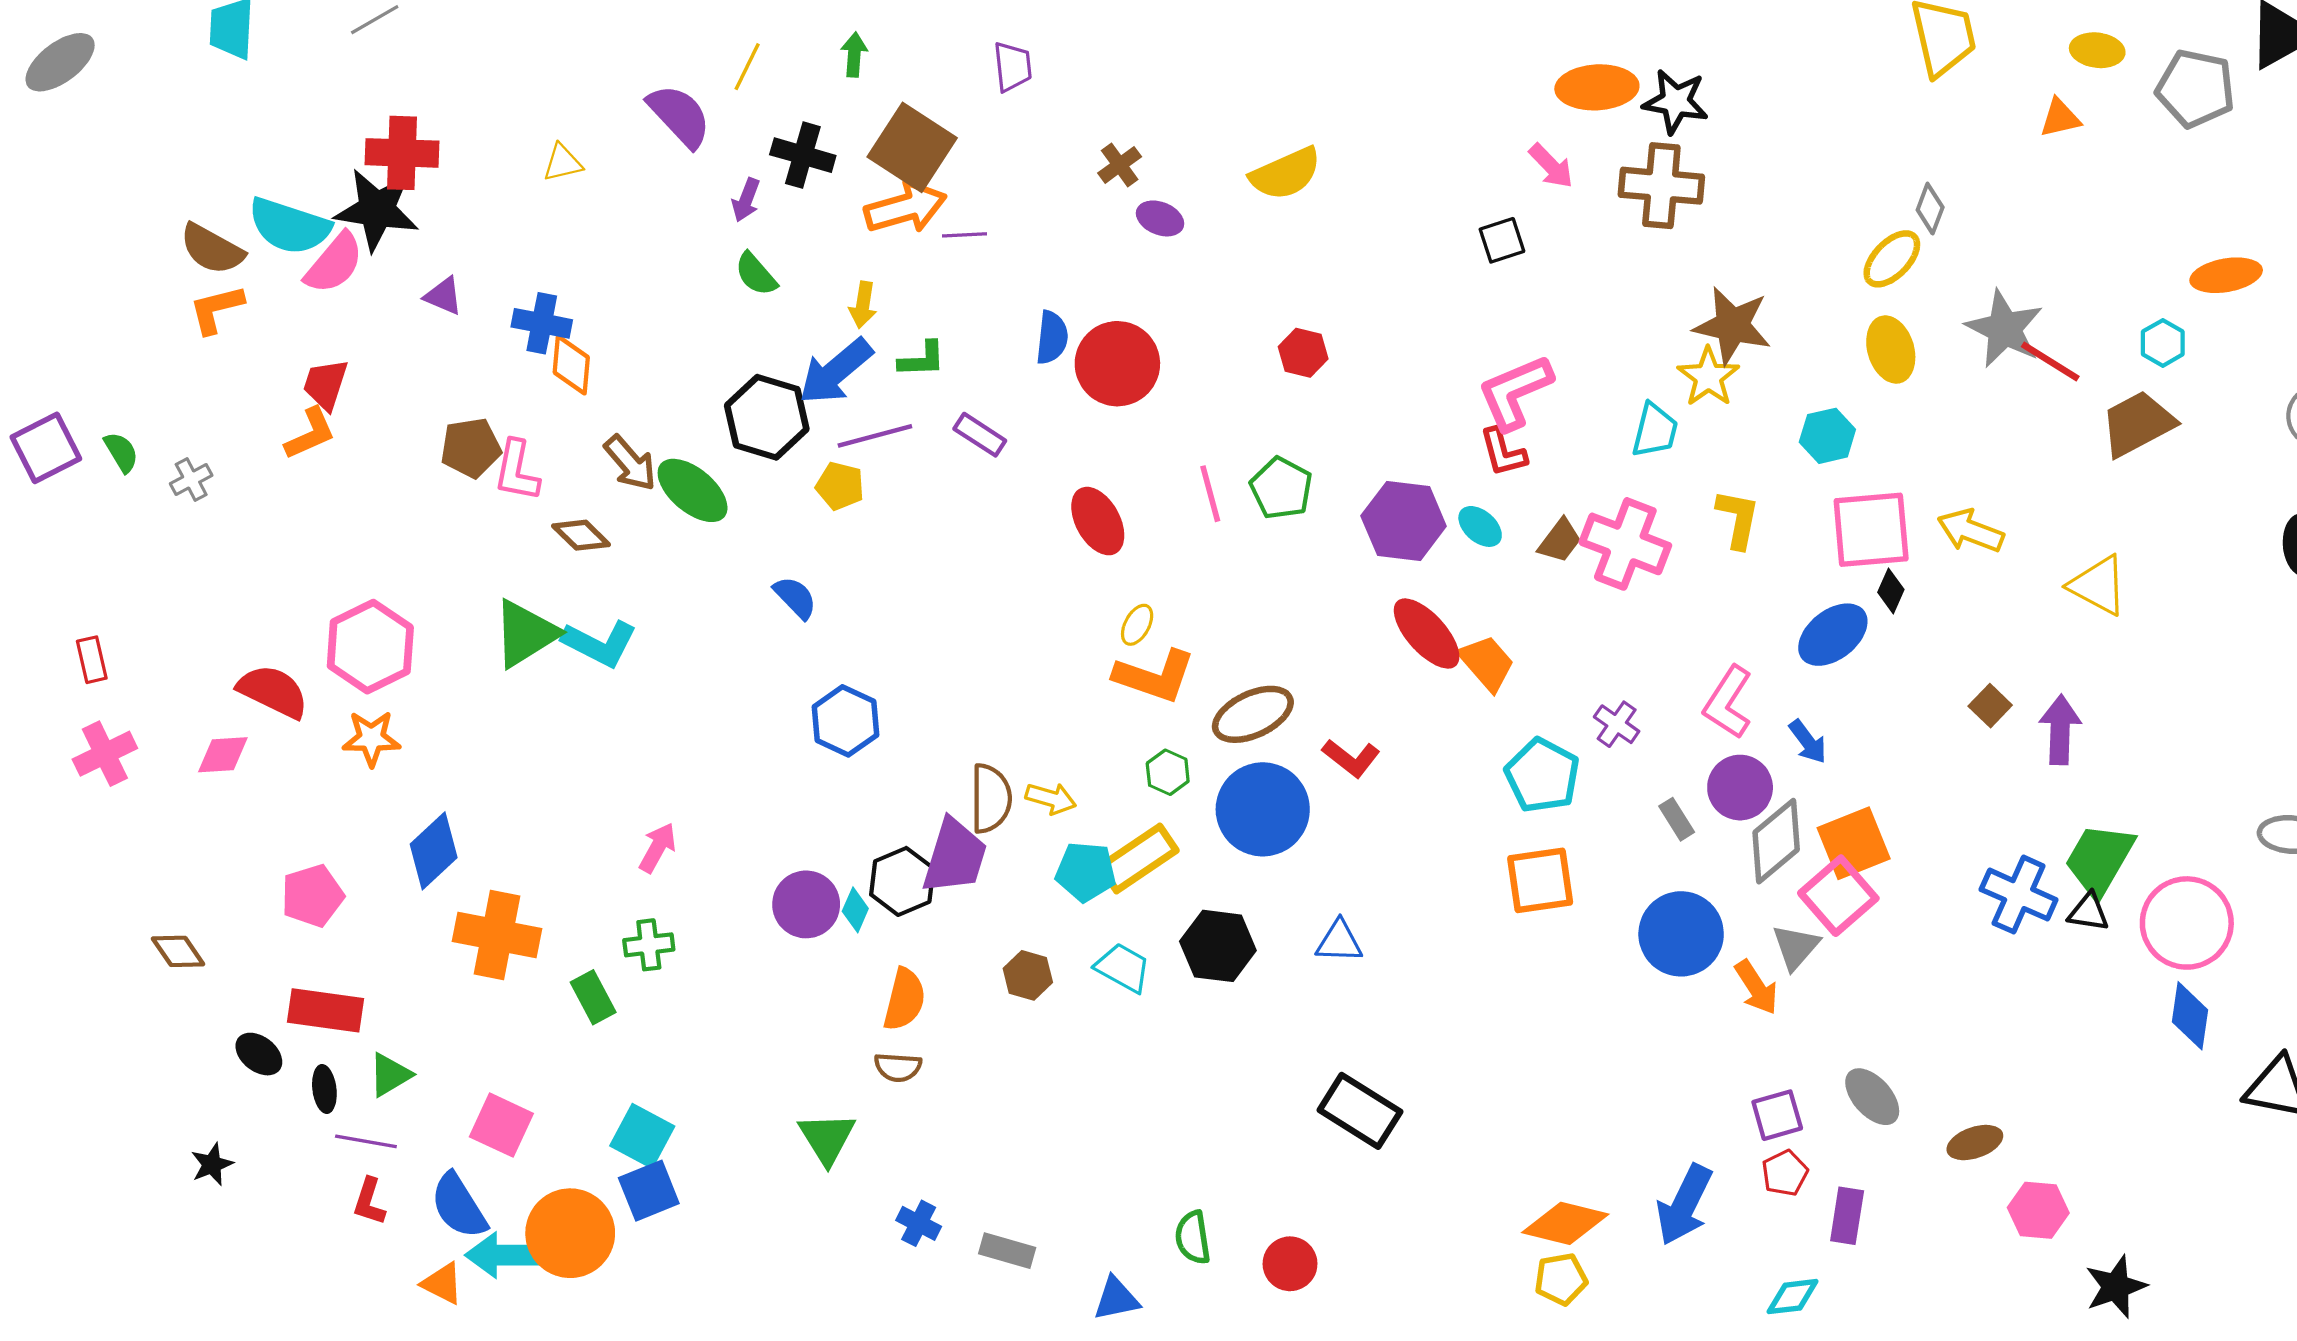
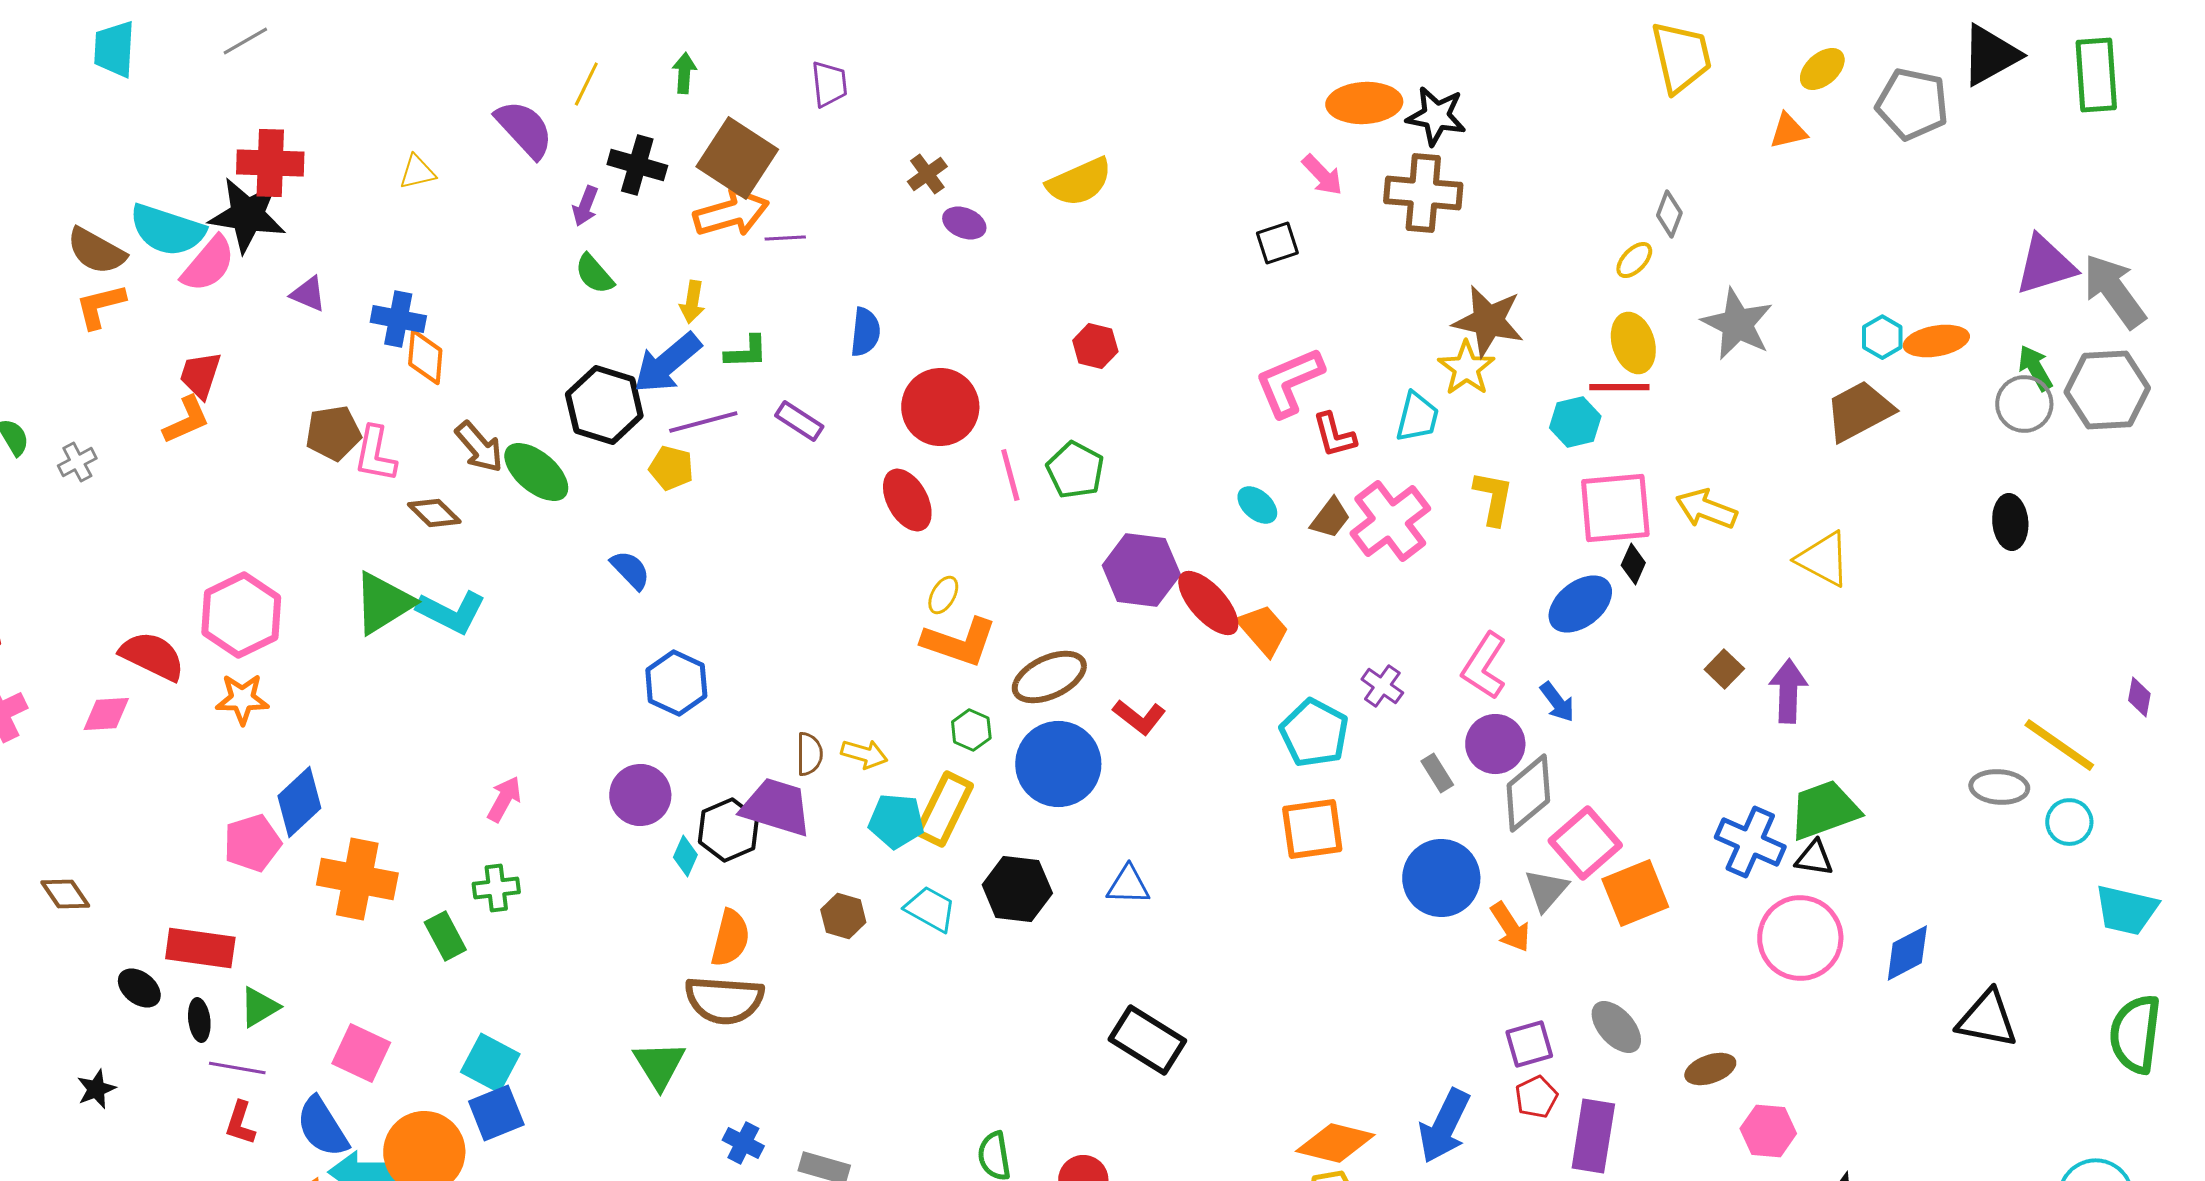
yellow ellipse: (2097, 50) -> (1822, 69), turned -48
yellow ellipse: (1892, 259) -> (1634, 260), size x0.7
orange ellipse: (2226, 275) -> (1936, 341), moved
red line: (2050, 362) -> (1619, 387), moved, turned -32
red circle: (1117, 364) -> (940, 407), moved
red L-shape: (1503, 452) -> (1334, 435), moved
purple hexagon: (1404, 521) -> (1141, 570), moved
pink cross: (1625, 544) -> (1390, 521), turned 32
brown semicircle: (991, 798) -> (809, 754), size x0.7
orange square: (1854, 843) -> (1635, 893), moved
purple trapezoid: (955, 856) -> (776, 807), turned -90
yellow rectangle: (1138, 859) -> (944, 809), turned -30
green trapezoid: (2099, 860) -> (1824, 810), turned 40
pink pentagon: (312, 896) -> (252, 843), moved
purple circle: (806, 904) -> (640, 795), moved
pink circle: (2187, 923) -> (1800, 938), moved
blue diamond: (2190, 1016) -> (1907, 953), turned 54
brown semicircle: (898, 1067) -> (724, 1000), size x1.8
purple rectangle: (1847, 1216) -> (1593, 1136), size x1.4

